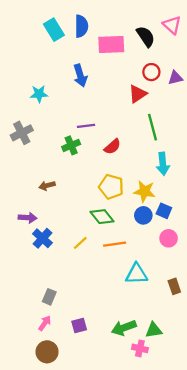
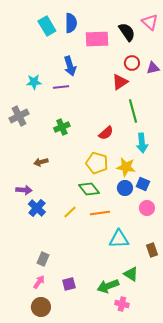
purple line: (86, 126) -> (61, 87), moved
red semicircle: (112, 147) -> (106, 133), moved
green triangle: (154, 330) -> (131, 274), moved, turned 42

